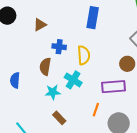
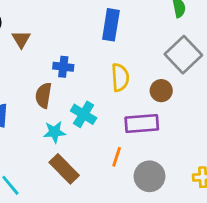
brown triangle: (40, 25) -> (21, 39), moved, turned -32
yellow semicircle: (84, 55) -> (120, 77), moved
brown rectangle: (59, 118) -> (64, 169), size x1.5

